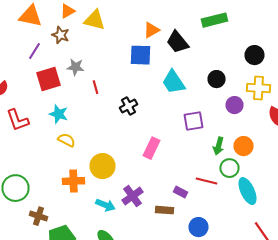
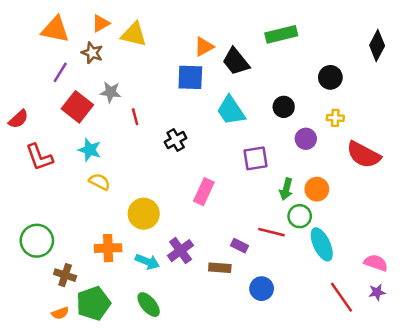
red square: (48, 79) -> (77, 107), turned -35
yellow cross: (258, 88) -> (335, 118), size x0.6
orange cross: (74, 181) -> (108, 248), moved

